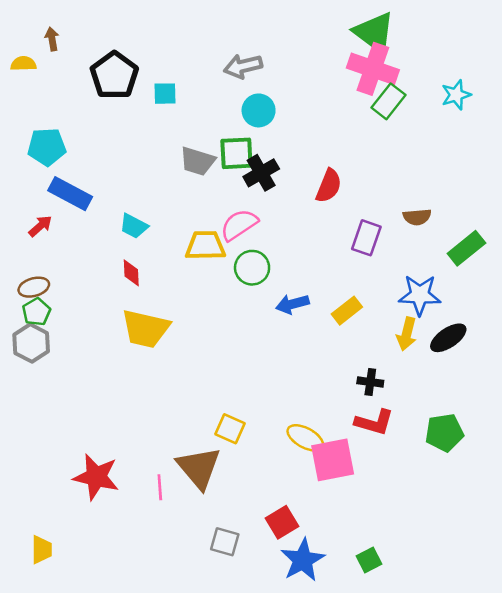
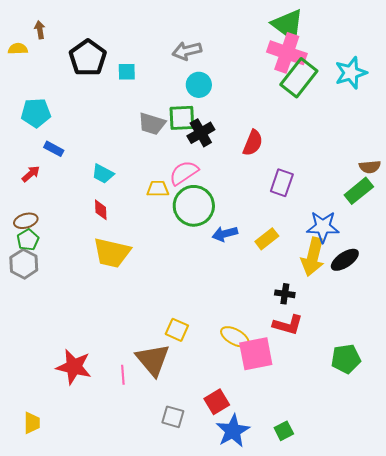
cyan star: (456, 95) -> (351, 73), size x1.4
green rectangle: (388, 101) -> (299, 78), size x1.4
blue rectangle: (70, 194) -> (54, 149), size x0.6
brown semicircle: (417, 217) -> (370, 167), moved
yellow trapezoid: (205, 246) -> (158, 189), size x0.7
green circle: (252, 268) -> (194, 206), size x1.5
yellow arrow: (407, 334) -> (313, 257), size x1.5
green pentagon: (444, 433) -> (346, 359), moved

